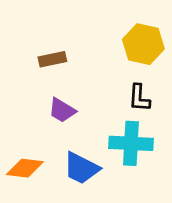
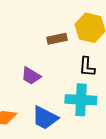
brown rectangle: (52, 59) -> (57, 39), moved

